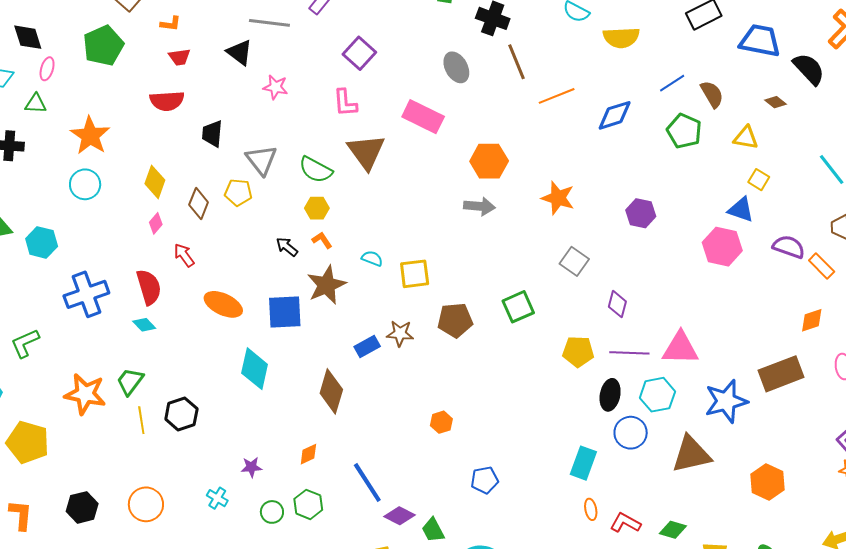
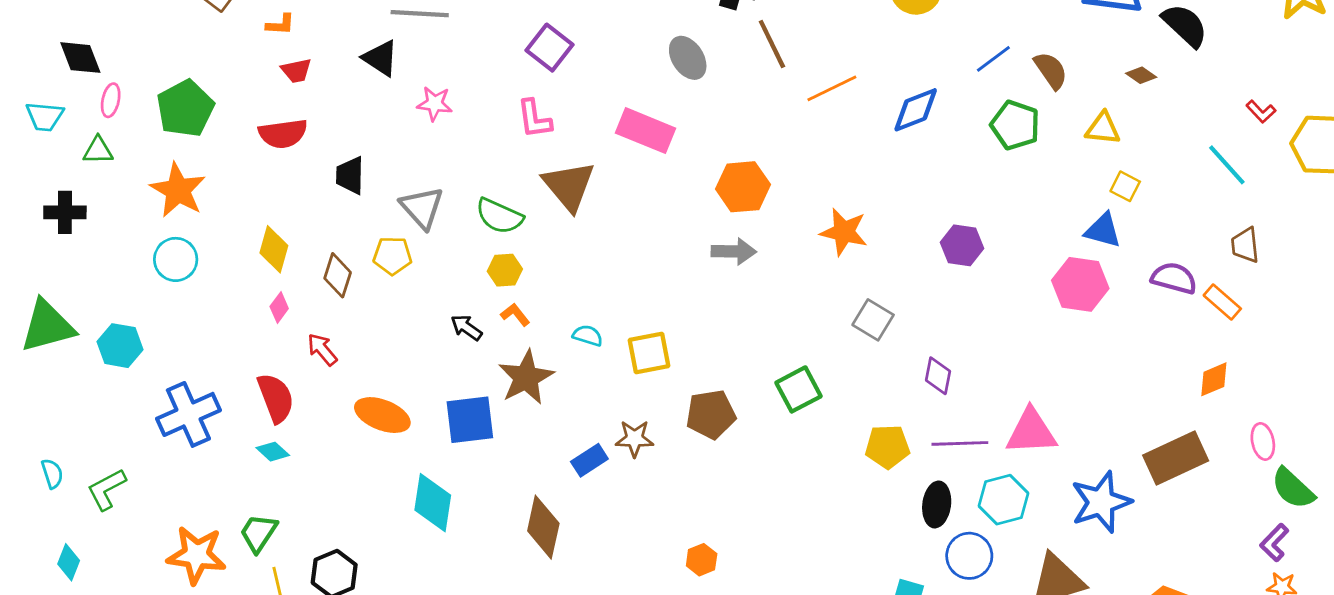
green pentagon: (103, 46) -> (185, 108), moved

